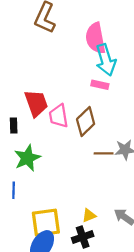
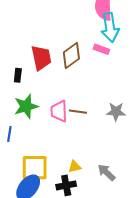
pink trapezoid: (59, 116) -> (59, 111), moved
brown diamond: (86, 122) -> (71, 55), moved
brown line: (104, 153) -> (78, 112), moved

